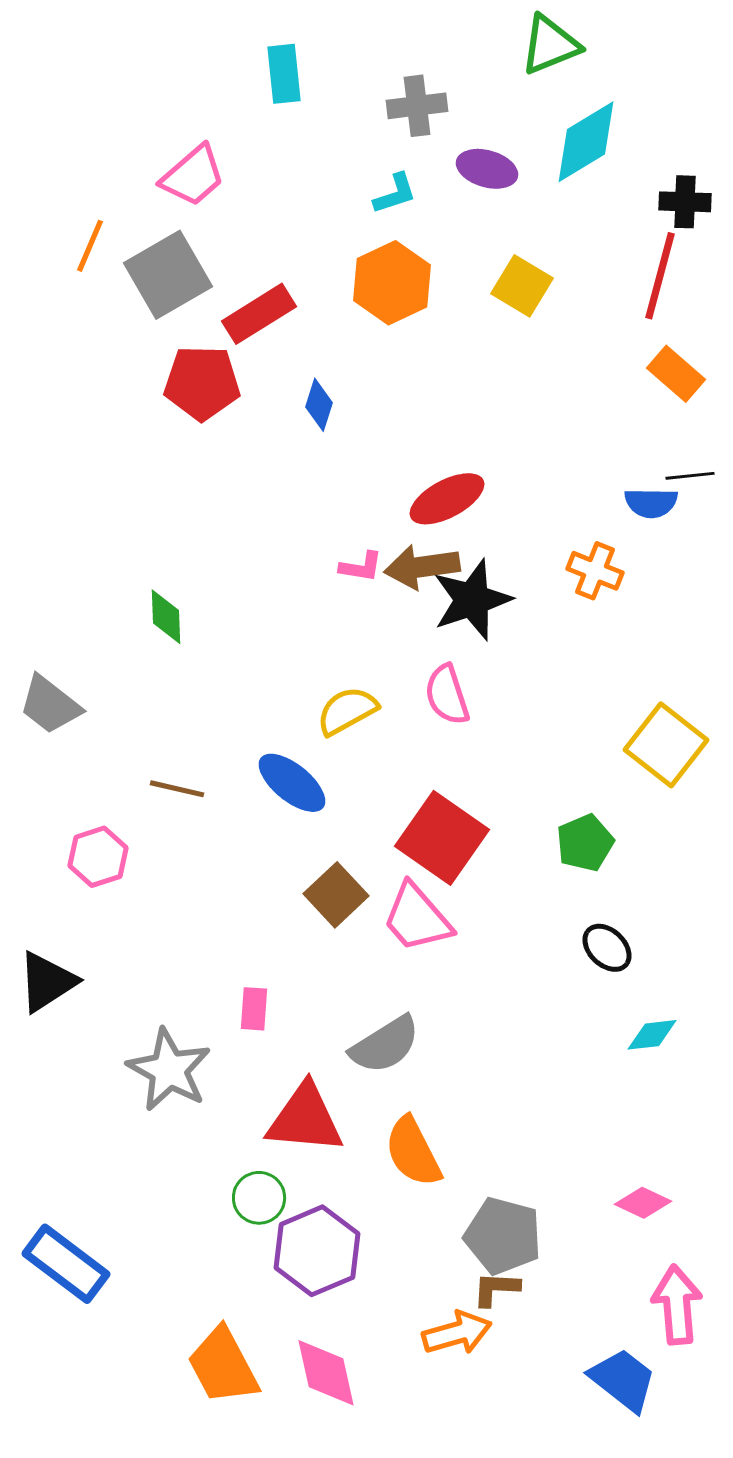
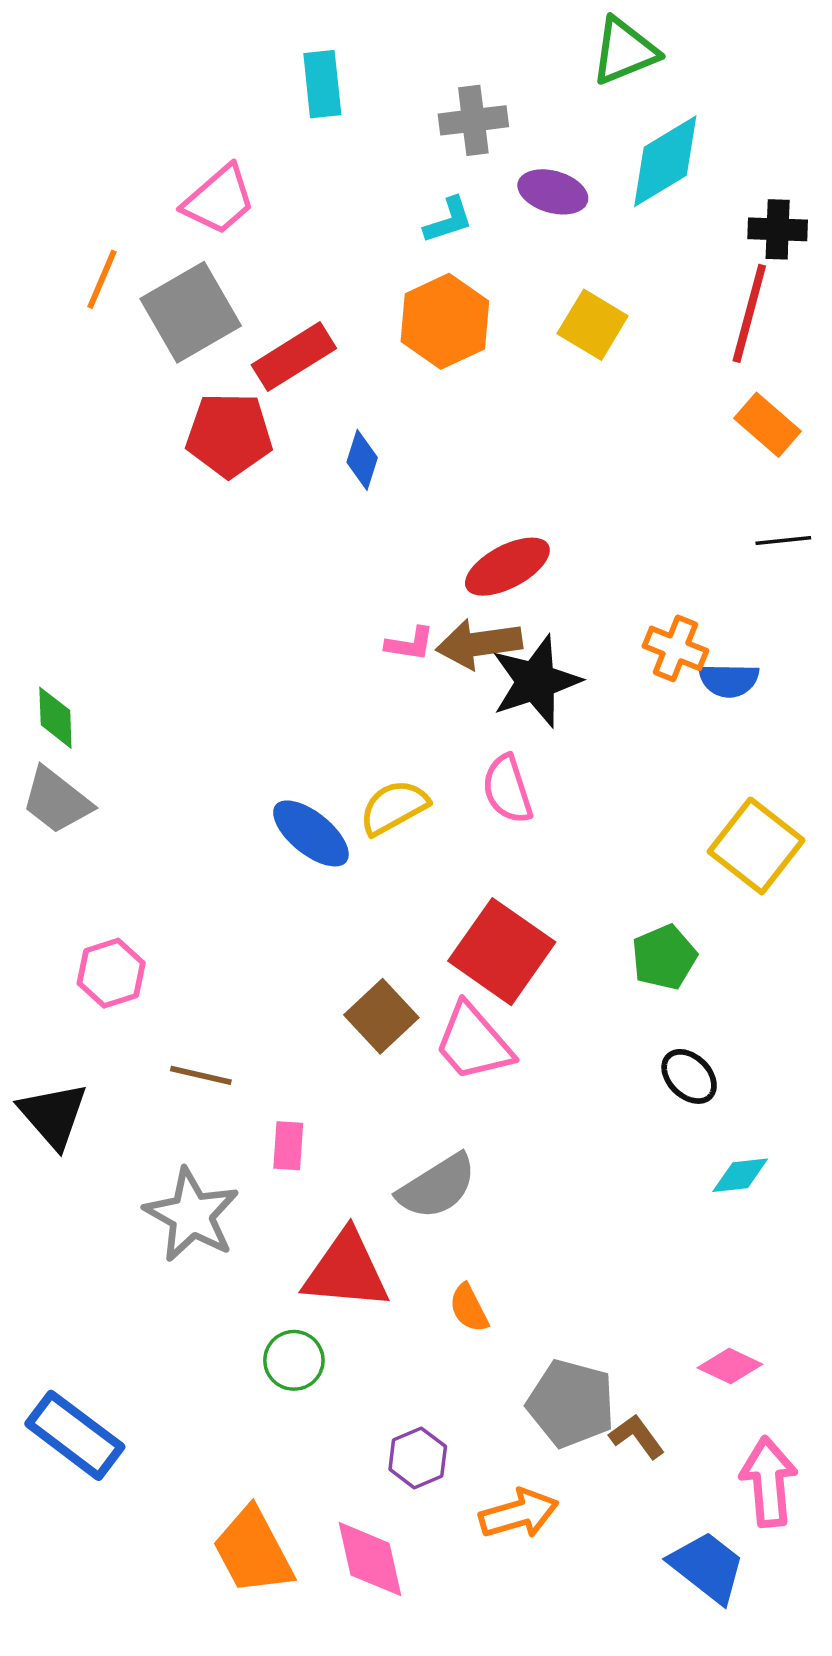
blue semicircle: (651, 503) -> (729, 680), moved
green diamond: (166, 617) -> (55, 718), moved
blue ellipse: (292, 783) -> (311, 833), moved
brown line: (177, 789) -> (201, 1075), moved
black triangle: (47, 982) -> (53, 1115), turned -38
orange semicircle: (413, 1152) -> (469, 1308), size x0.6
purple hexagon: (317, 1251) -> (418, 1458), moved, size x0.6
brown L-shape: (496, 1289) -> (637, 1436), moved, turned 51

